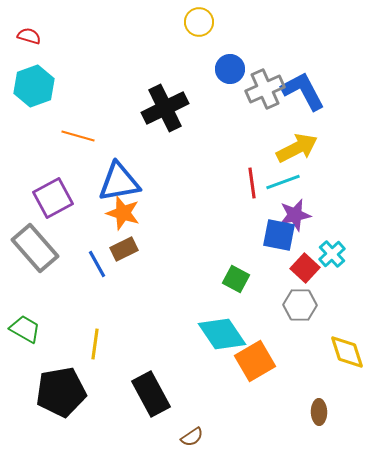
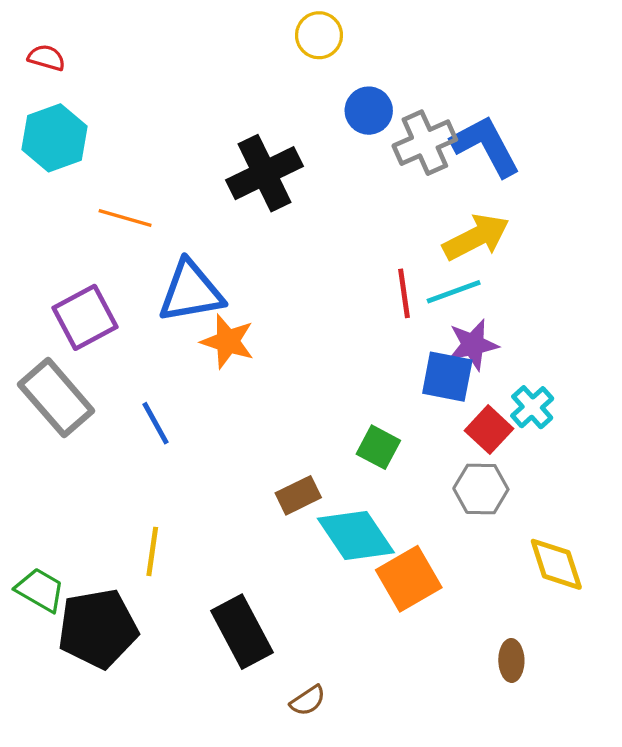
orange star: (123, 213) -> (228, 341), moved
brown rectangle: (124, 249) -> (298, 495), moved
green trapezoid: (25, 329) -> (40, 590), moved

